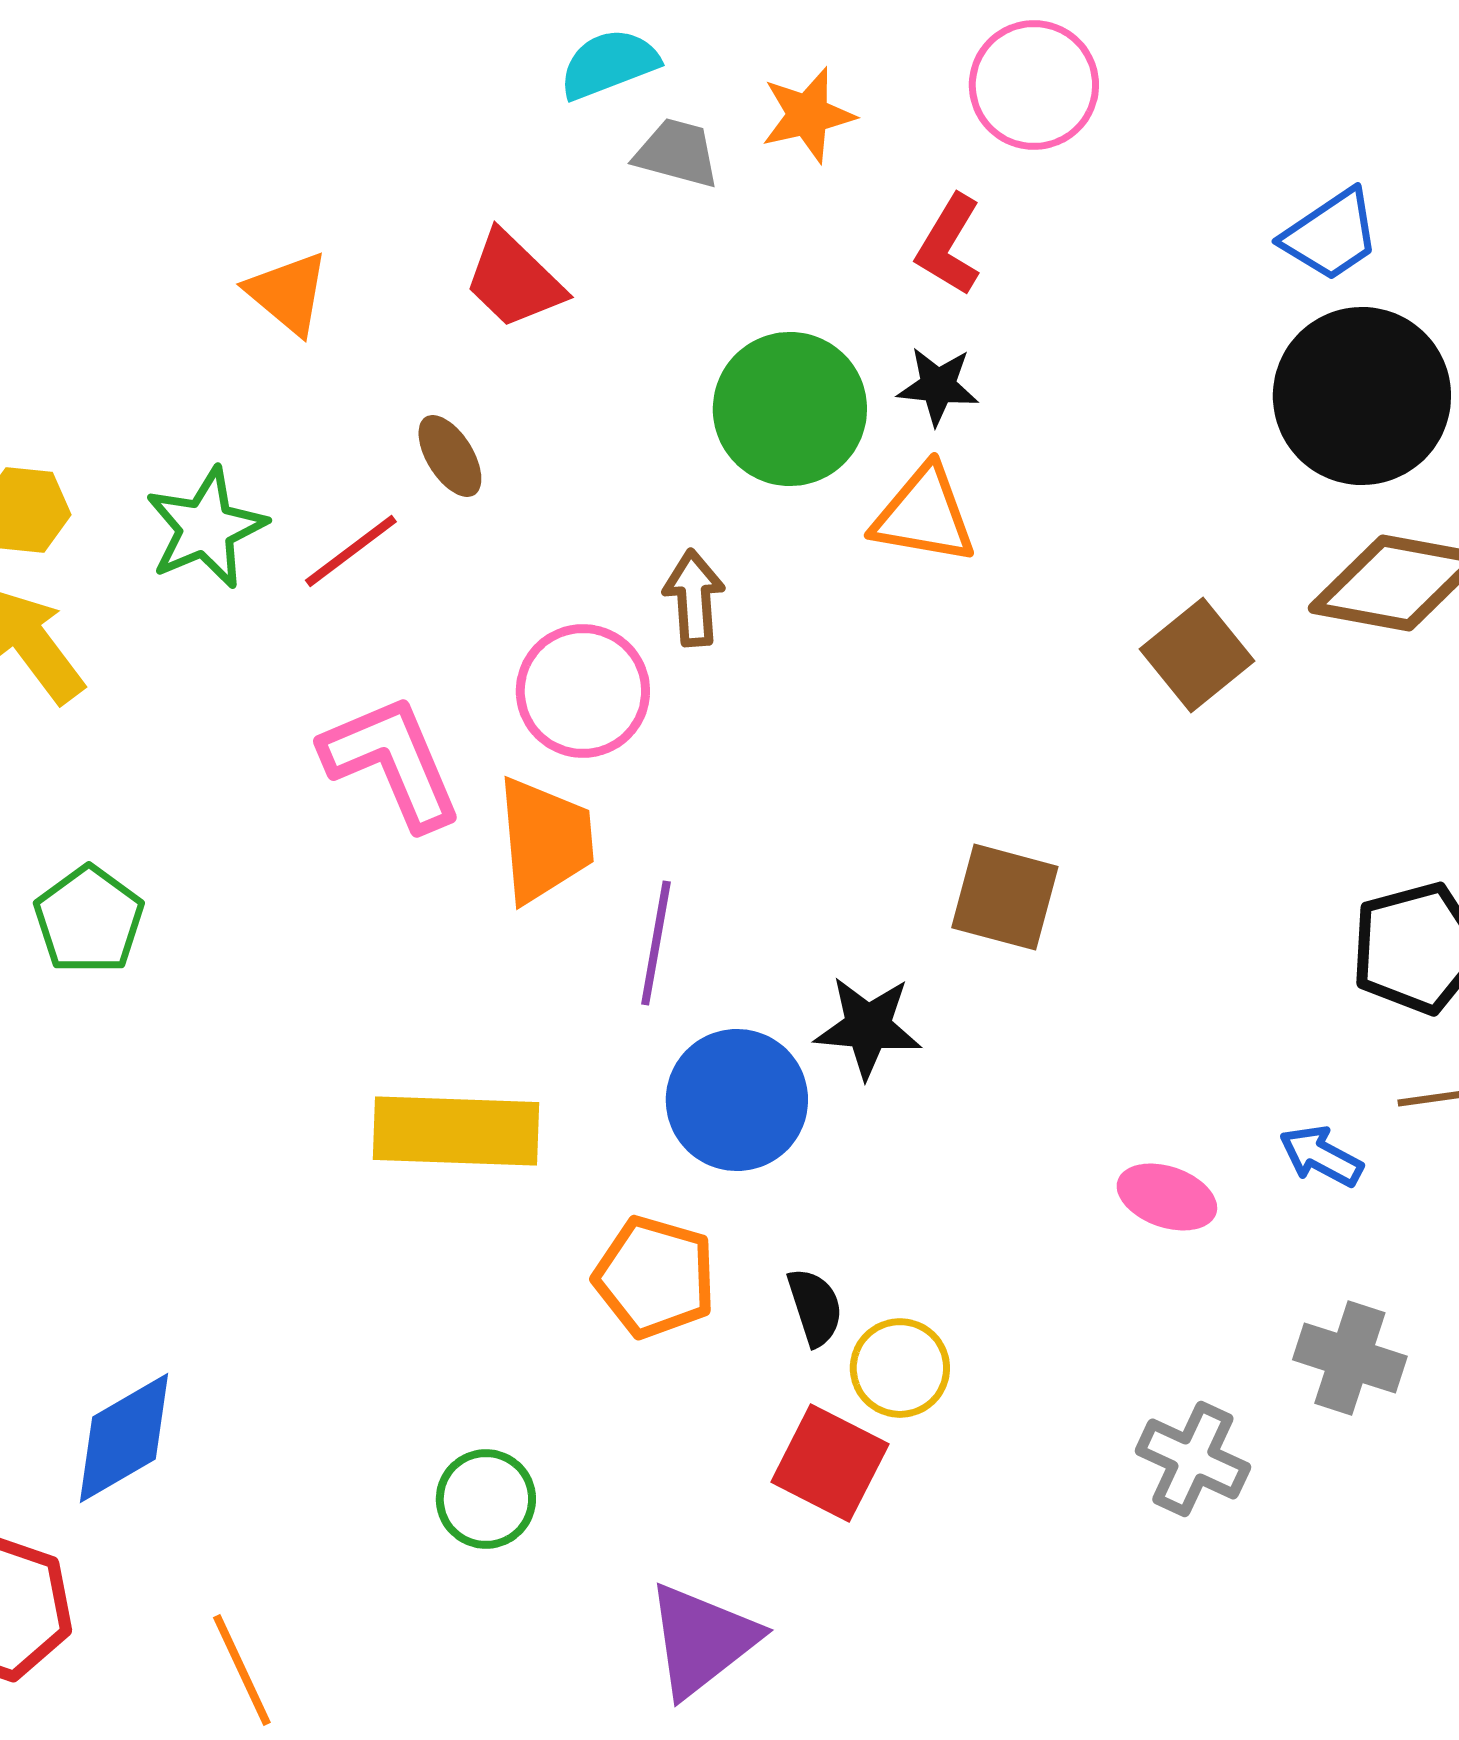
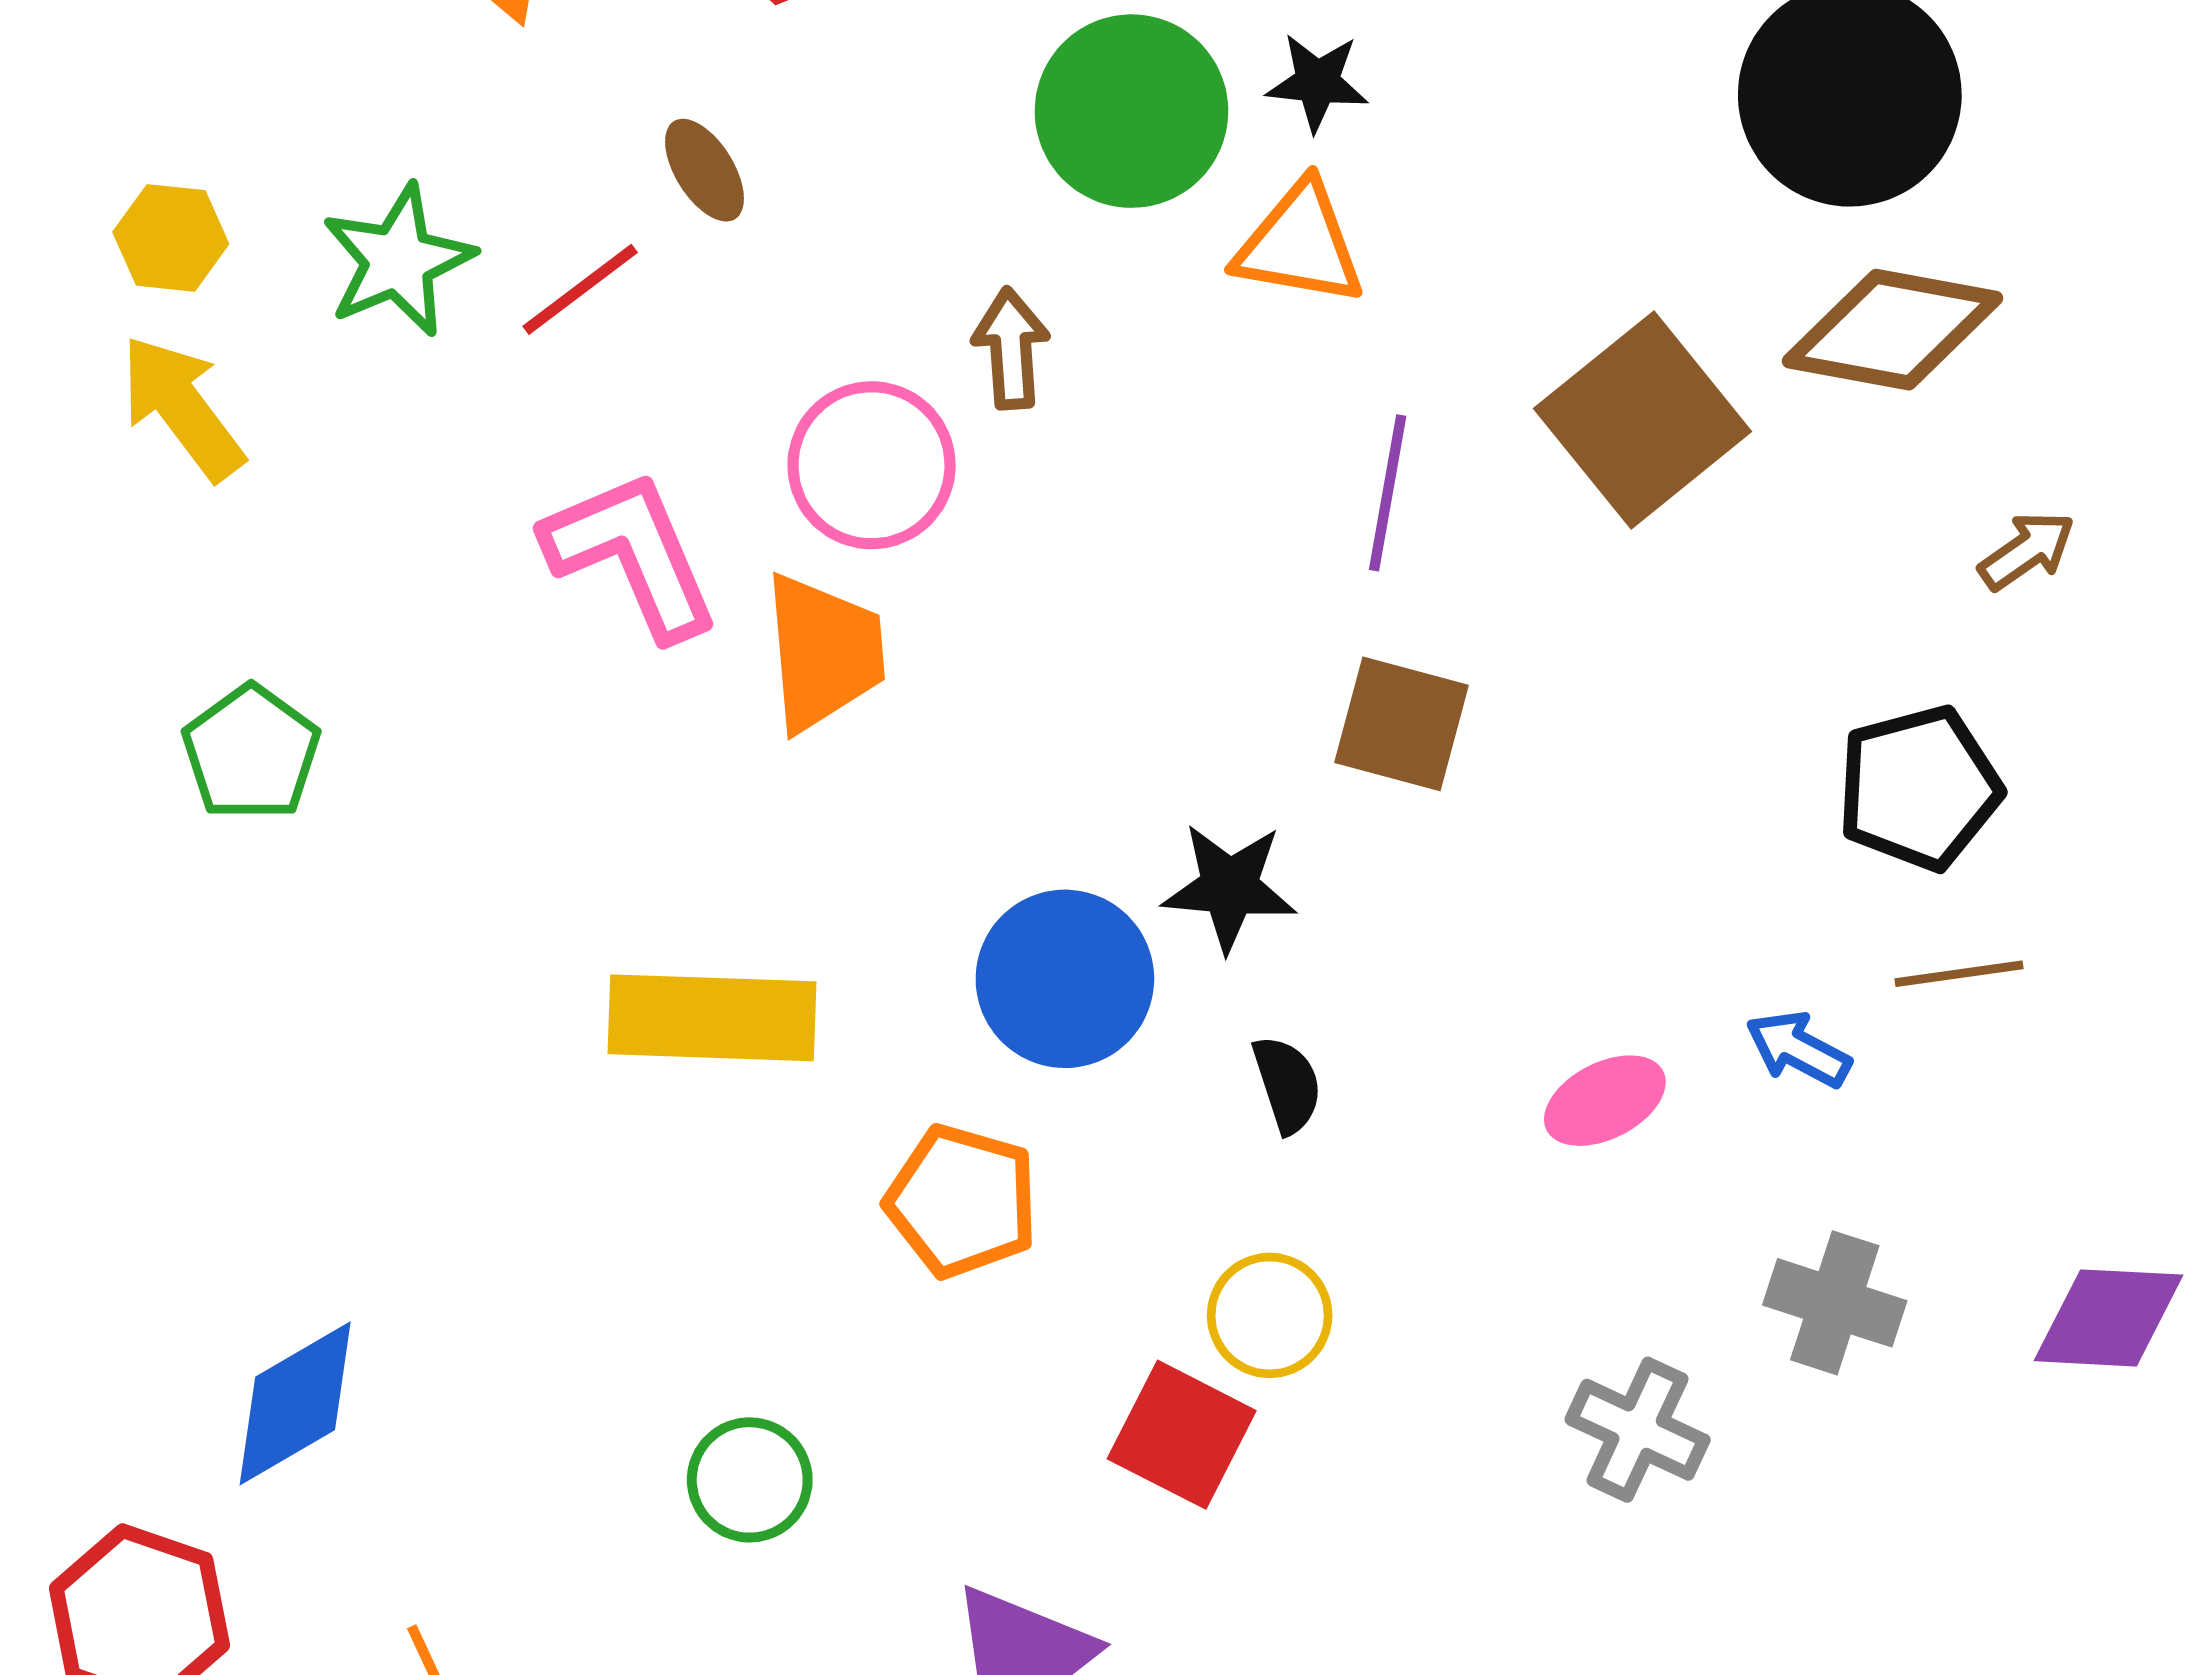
brown square: (1197, 655) -> (1643, 420), size x1.5
purple line: (656, 943) -> (1388, 493), moved
pink ellipse: (1167, 1197) -> (1605, 1101), turned -46
black semicircle: (815, 1307) -> (1287, 1084), moved

